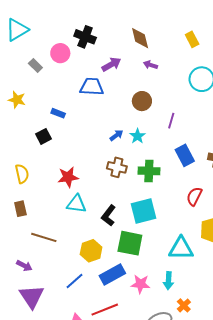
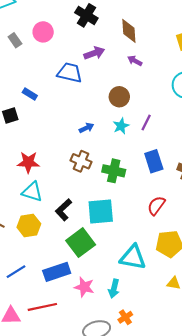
black cross: (85, 37) -> (86, 15), moved
cyan star: (137, 136) -> (121, 126), moved
green square: (130, 243) -> (81, 243), turned 32
yellow hexagon: (91, 251) -> (29, 226), moved

